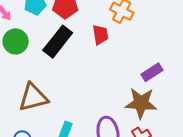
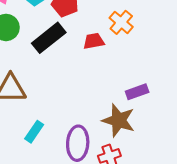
red trapezoid: (100, 35) -> (94, 41), turned -105

